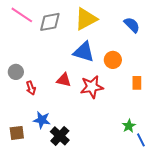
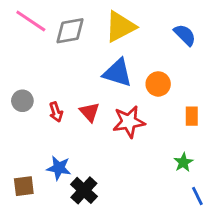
red triangle: (64, 80) -> (90, 112), turned 35
red arrow: (31, 88) -> (56, 112), moved
green star: (129, 126) -> (183, 162), moved

